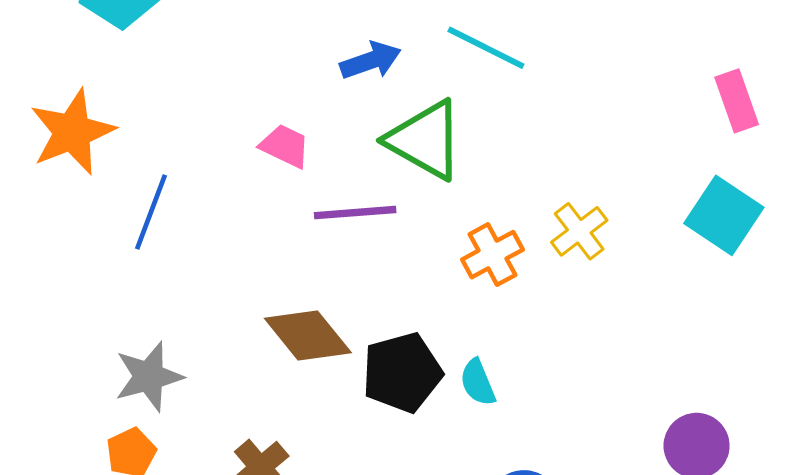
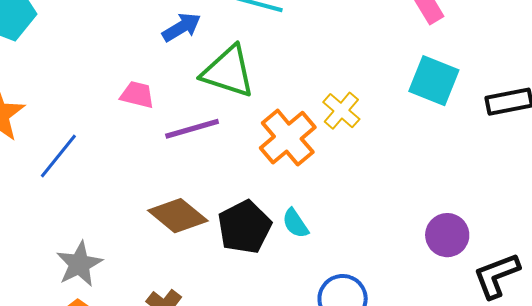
blue line: (151, 212) -> (58, 156), turned 30
orange cross: (492, 255) -> (288, 138), size x1.4

